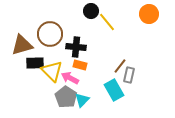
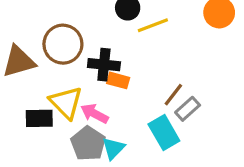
yellow line: (107, 22) -> (153, 25), turned -72
black rectangle: (35, 63) -> (39, 118), moved
orange rectangle: (80, 65) -> (118, 80), moved
gray rectangle: (129, 75) -> (188, 109), turned 35

